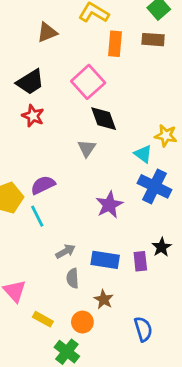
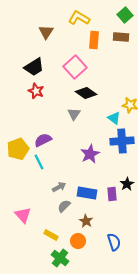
brown triangle: (47, 32) -> (46, 32), turned -35
black diamond: (104, 119) -> (86, 93), turned -35
blue cross: (154, 186) -> (122, 141), turned -30
gray semicircle: (73, 278) -> (64, 206), turned 48
yellow rectangle: (43, 319) -> (51, 235), moved
orange circle: (82, 322) -> (78, 241), moved

